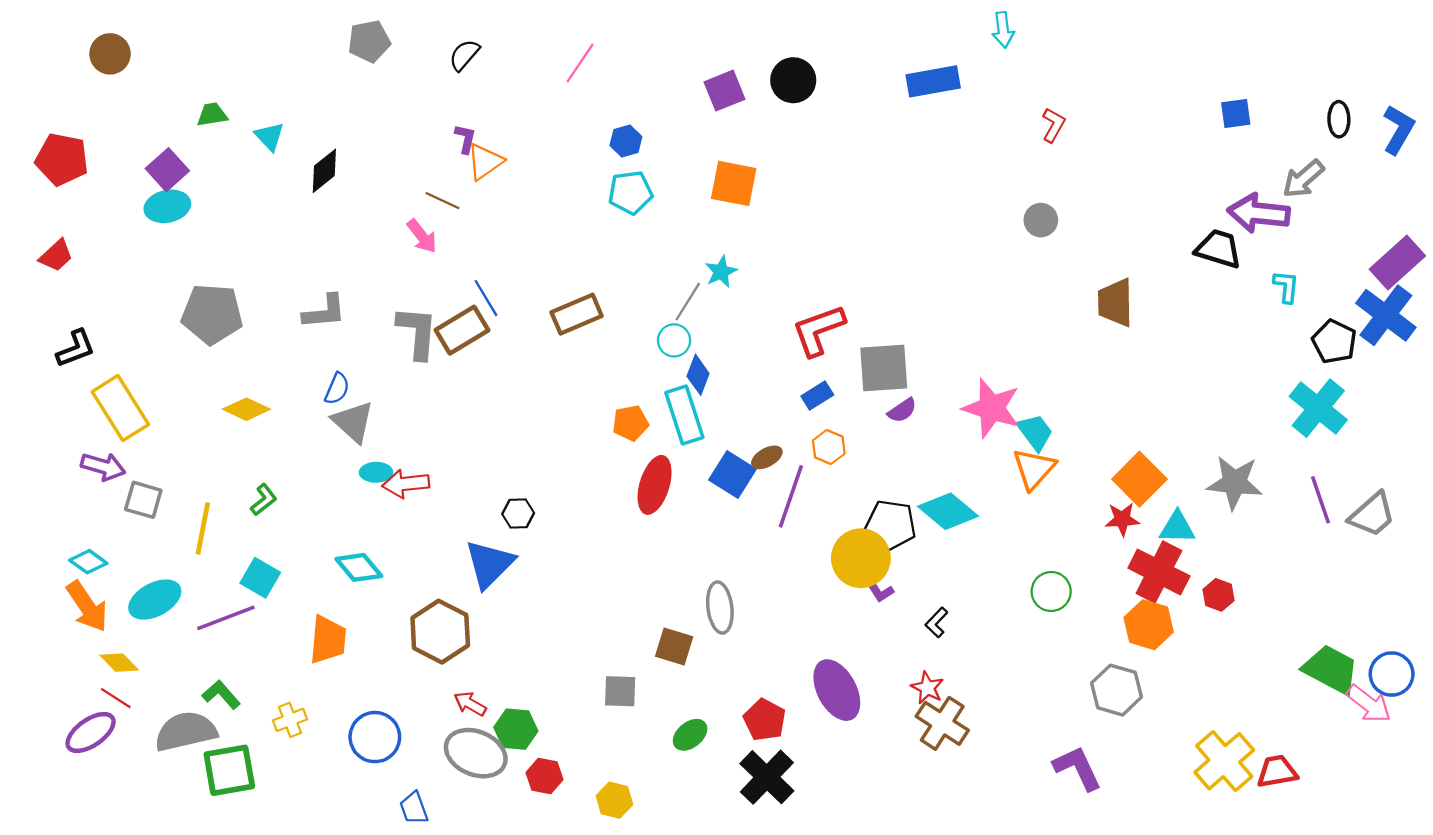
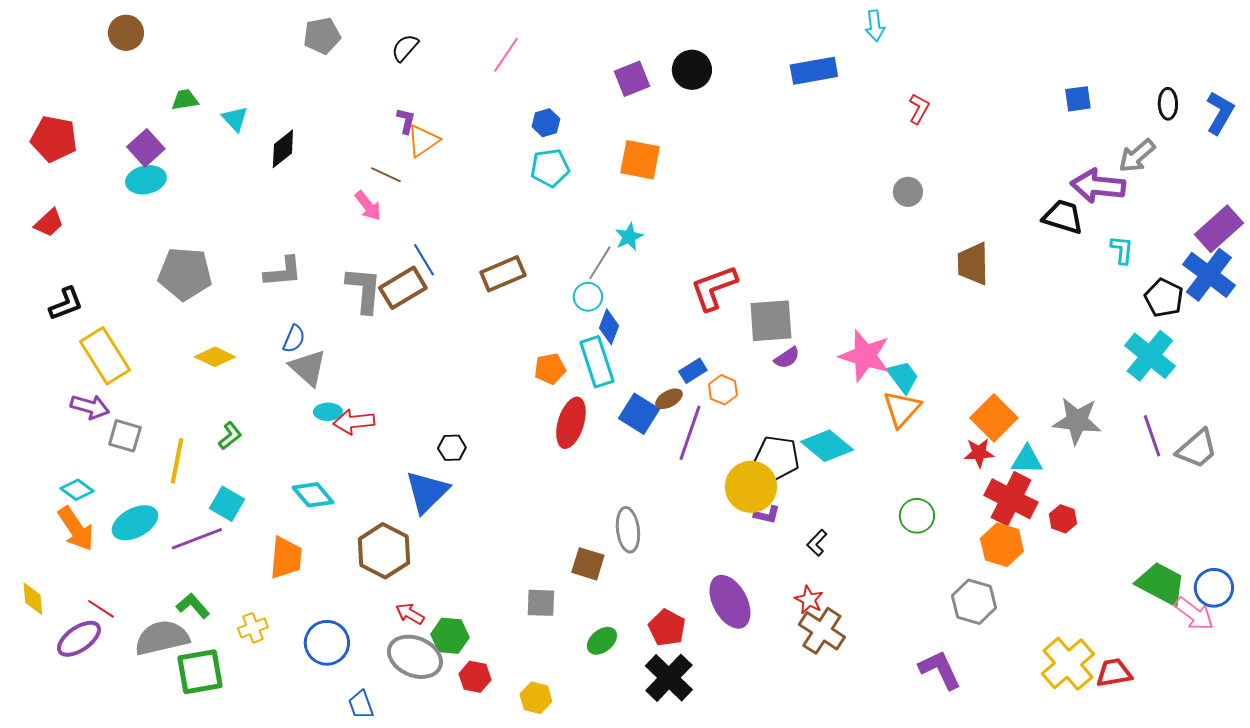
brown circle: (110, 54) -> (126, 33), moved
blue rectangle: (817, 395) -> (693, 371), moved
purple L-shape: (879, 590) -> (767, 515), turned -44
yellow diamond: (119, 663) -> (33, 599), moved, turned 40

